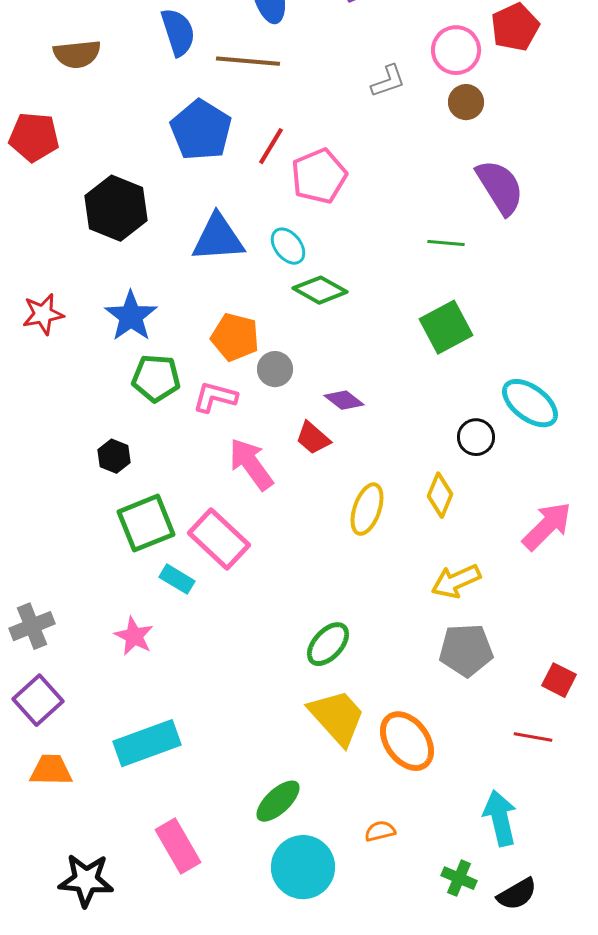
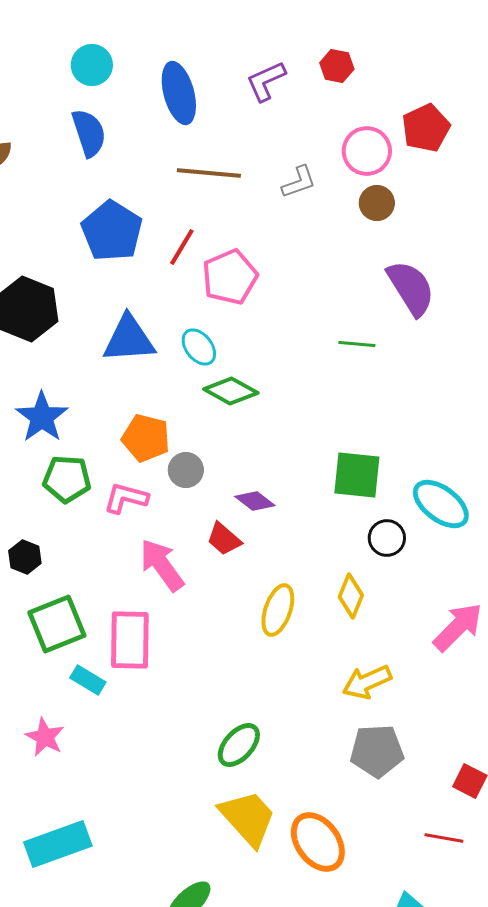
brown line: (248, 61) -> (209, 173), moved
green square: (446, 327) -> (357, 475), moved, turned 34
pink rectangle: (219, 539) -> (130, 640), turned 48

